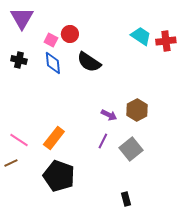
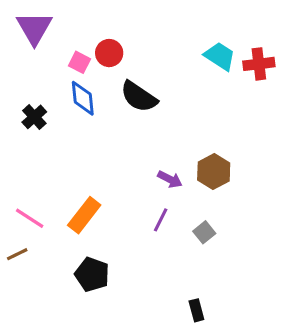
black cross: (19, 60) -> (34, 117), moved, turned 35
gray square: (131, 149) -> (204, 232), size x0.6
black pentagon: (59, 176) -> (92, 274), size x0.7

